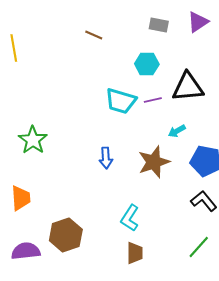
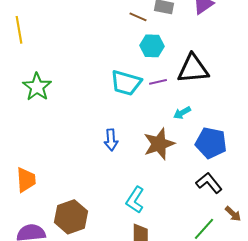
brown line: (94, 35) -> (138, 17), moved
green star: (33, 140) -> (37, 87), moved

